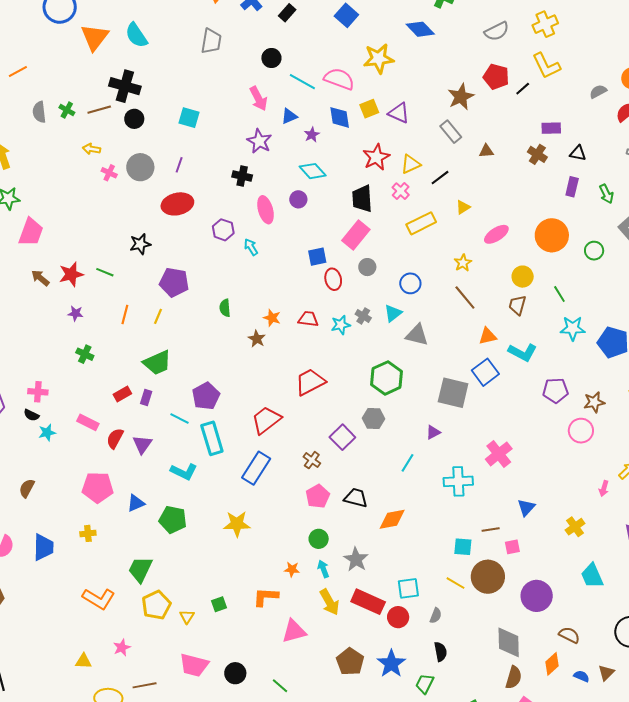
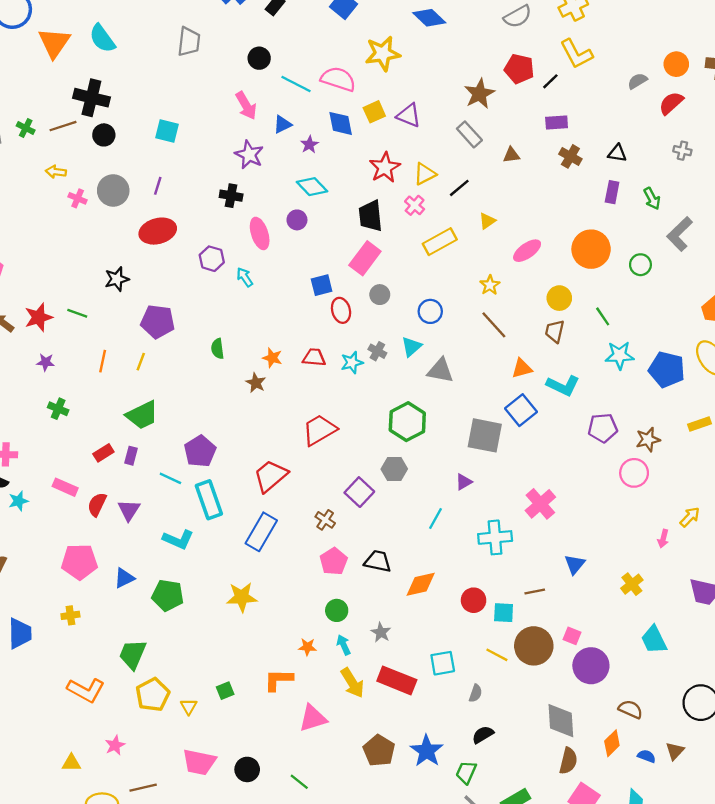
purple rectangle: (551, 128) -> (557, 123), moved
pink square: (512, 547) -> (572, 636), moved, turned 35
gray star: (356, 559) -> (381, 632), size x0.7
red circle: (398, 617) -> (474, 600), moved
black semicircle: (441, 652) -> (483, 735), turned -108

